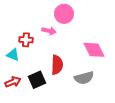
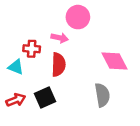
red semicircle: (57, 65) -> (58, 65), moved
gray semicircle: (84, 78) -> (102, 95), turned -84

